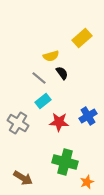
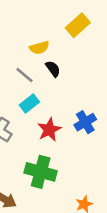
red star: (59, 122) -> (49, 130), turned -30
green cross: (65, 162) -> (41, 172), moved

